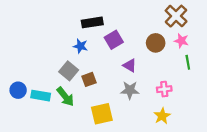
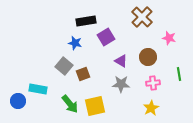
brown cross: (176, 16) -> (142, 17), moved
brown circle: (156, 43) -> (148, 57), moved
green line: (188, 62) -> (179, 74), moved
blue circle: (18, 90) -> (18, 101), moved
green arrow: (65, 97) -> (70, 104), moved

